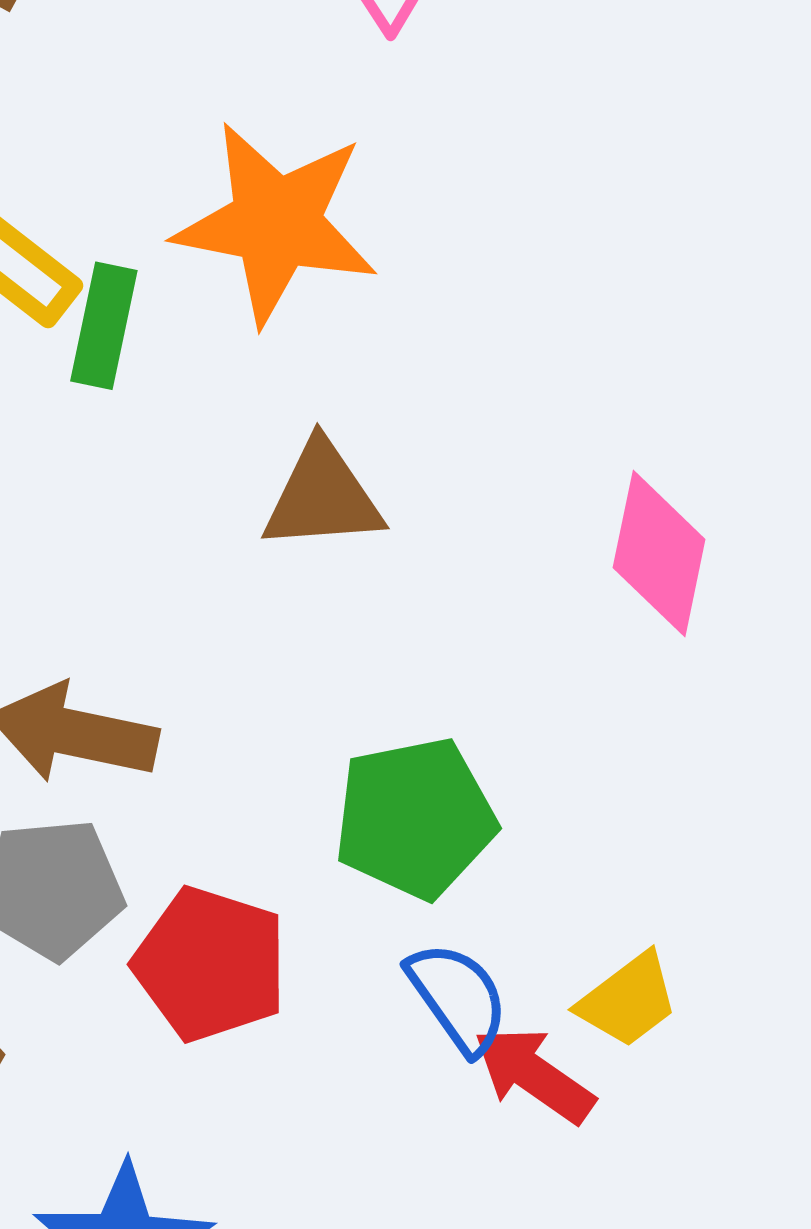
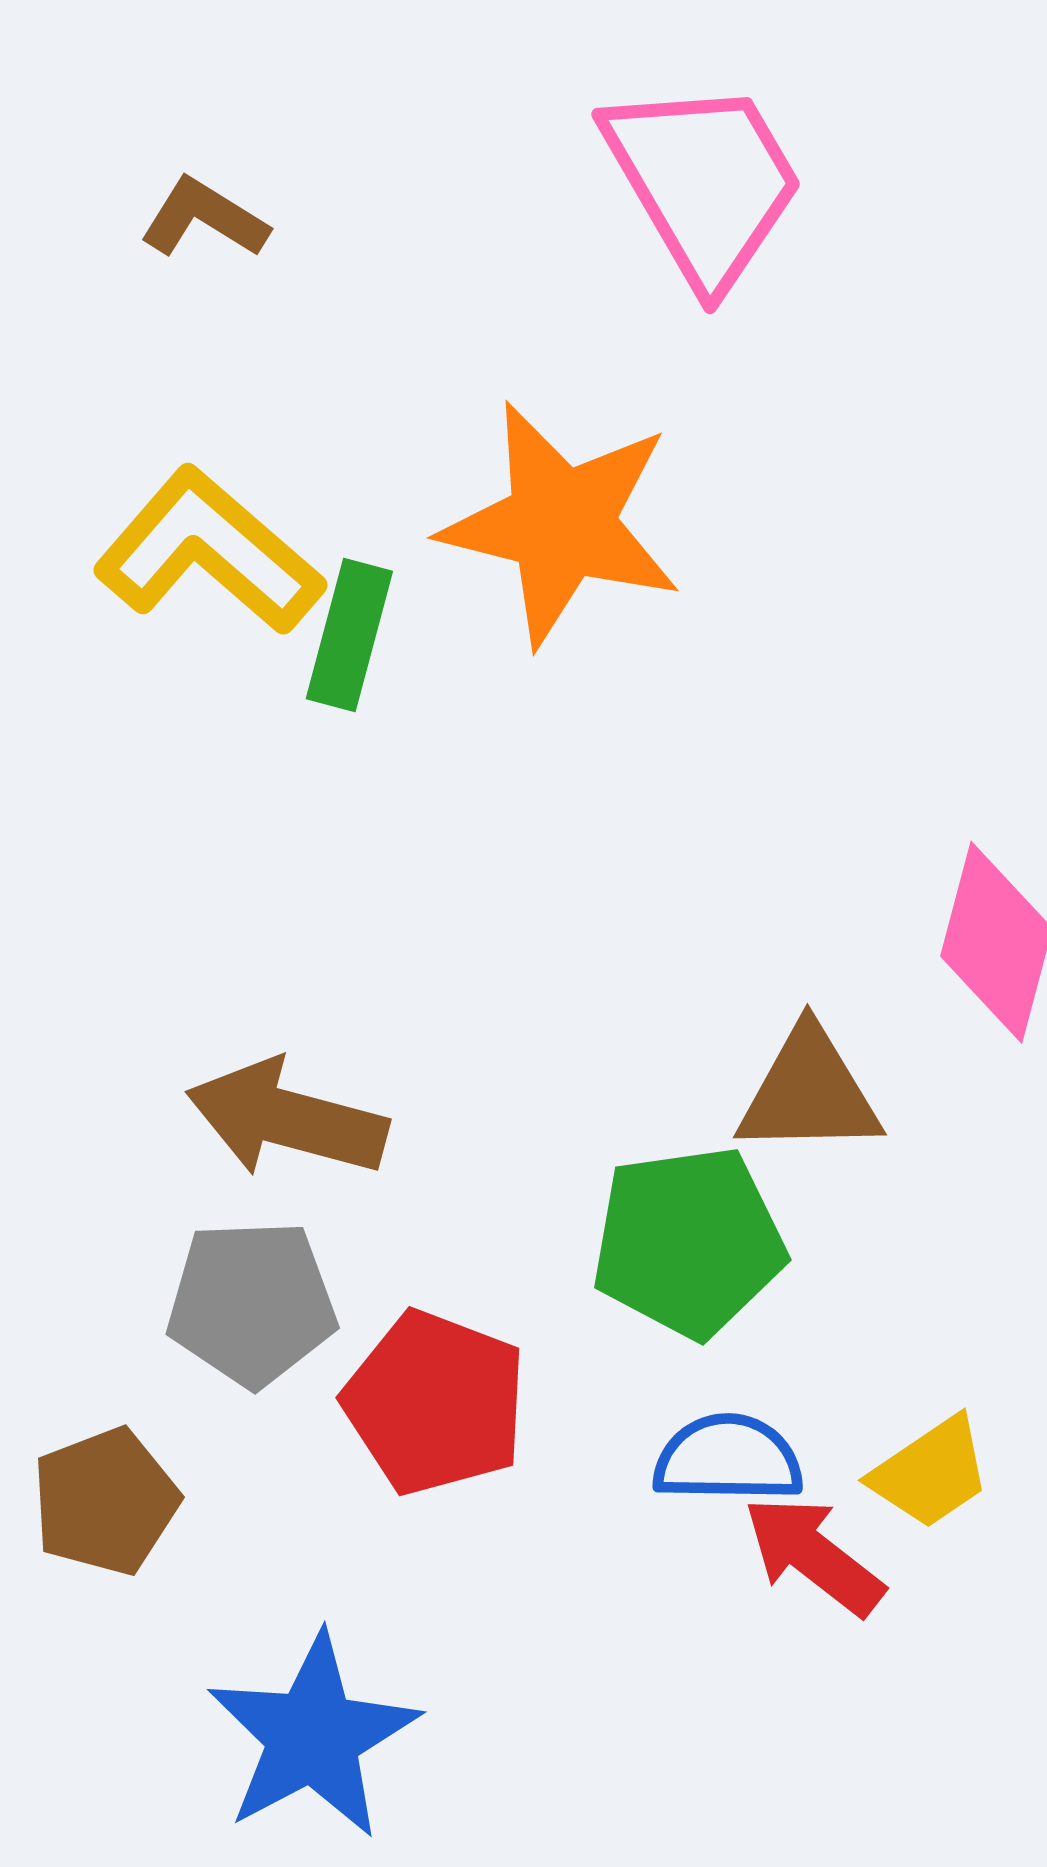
brown triangle: (323, 496) -> (809, 1092), moved
blue semicircle: (458, 998) -> (728, 1459), turned -57

